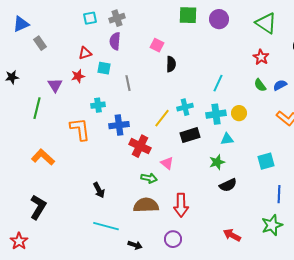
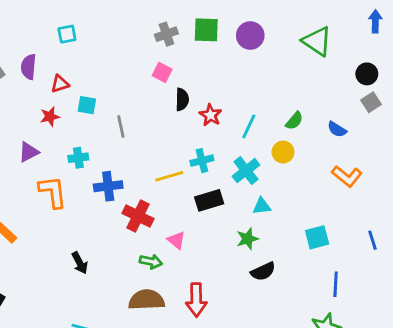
gray cross: (117, 18) -> (166, 34), moved
purple semicircle: (115, 41) -> (29, 67), moved
red star: (261, 57) -> (210, 115), moved
purple triangle: (55, 85) -> (29, 152), moved, turned 35
green semicircle: (260, 85) -> (294, 121), moved, turned -104
blue semicircle: (280, 85) -> (337, 129), turned -120
yellow circle: (239, 113) -> (283, 152), moved
cyan cross: (216, 114) -> (246, 171), turned -30
yellow line: (162, 118) -> (169, 176), turned 36
black arrow: (99, 190) -> (80, 263), moved

